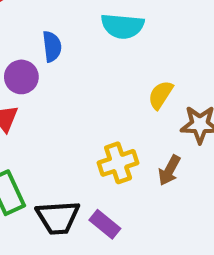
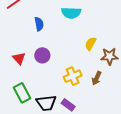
purple circle: (21, 77) -> (42, 55), moved

